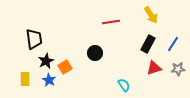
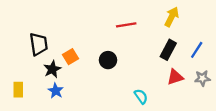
yellow arrow: (151, 15) -> (172, 17), turned -120
orange square: (65, 67) -> (70, 57), moved
yellow rectangle: (25, 79) -> (18, 90), moved

